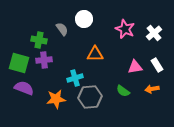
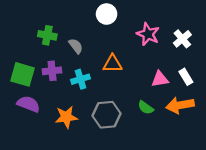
white circle: (84, 19) -> (107, 14), moved
gray semicircle: (62, 29) -> (76, 46), moved
green cross: (39, 40) -> (47, 35), moved
cyan cross: (75, 78) -> (81, 79), moved
orange arrow: (152, 89) -> (180, 105), size x1.6

